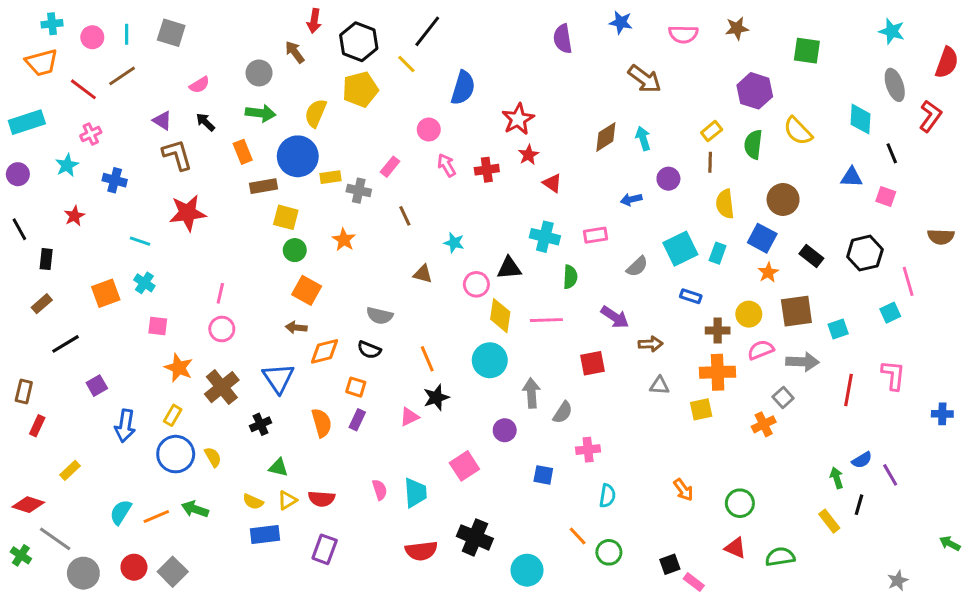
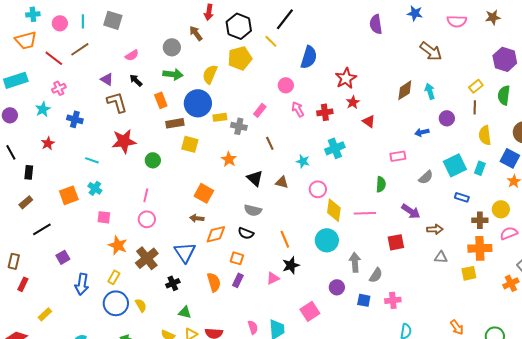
cyan cross: (545, 237) -> (335, 148), moved, turned -36
green circle: (295, 250) -> (153, 160), moved
black triangle: (509, 268) -> (255, 178), moved, turned 48
blue square: (543, 475) -> (364, 300), moved

